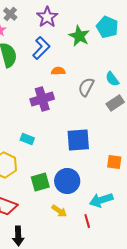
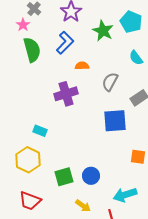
cyan semicircle: (112, 79) -> (136, 58), moved
cyan rectangle: (27, 139) -> (40, 131), moved
blue square: (78, 140) -> (115, 121), moved
blue circle: (67, 181) -> (91, 176), size x0.7

